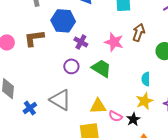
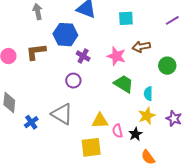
brown arrow: (139, 32) -> (141, 47), turned -120
green trapezoid: (101, 68) -> (124, 84), moved
pink semicircle: (115, 116) -> (117, 131), turned 48

